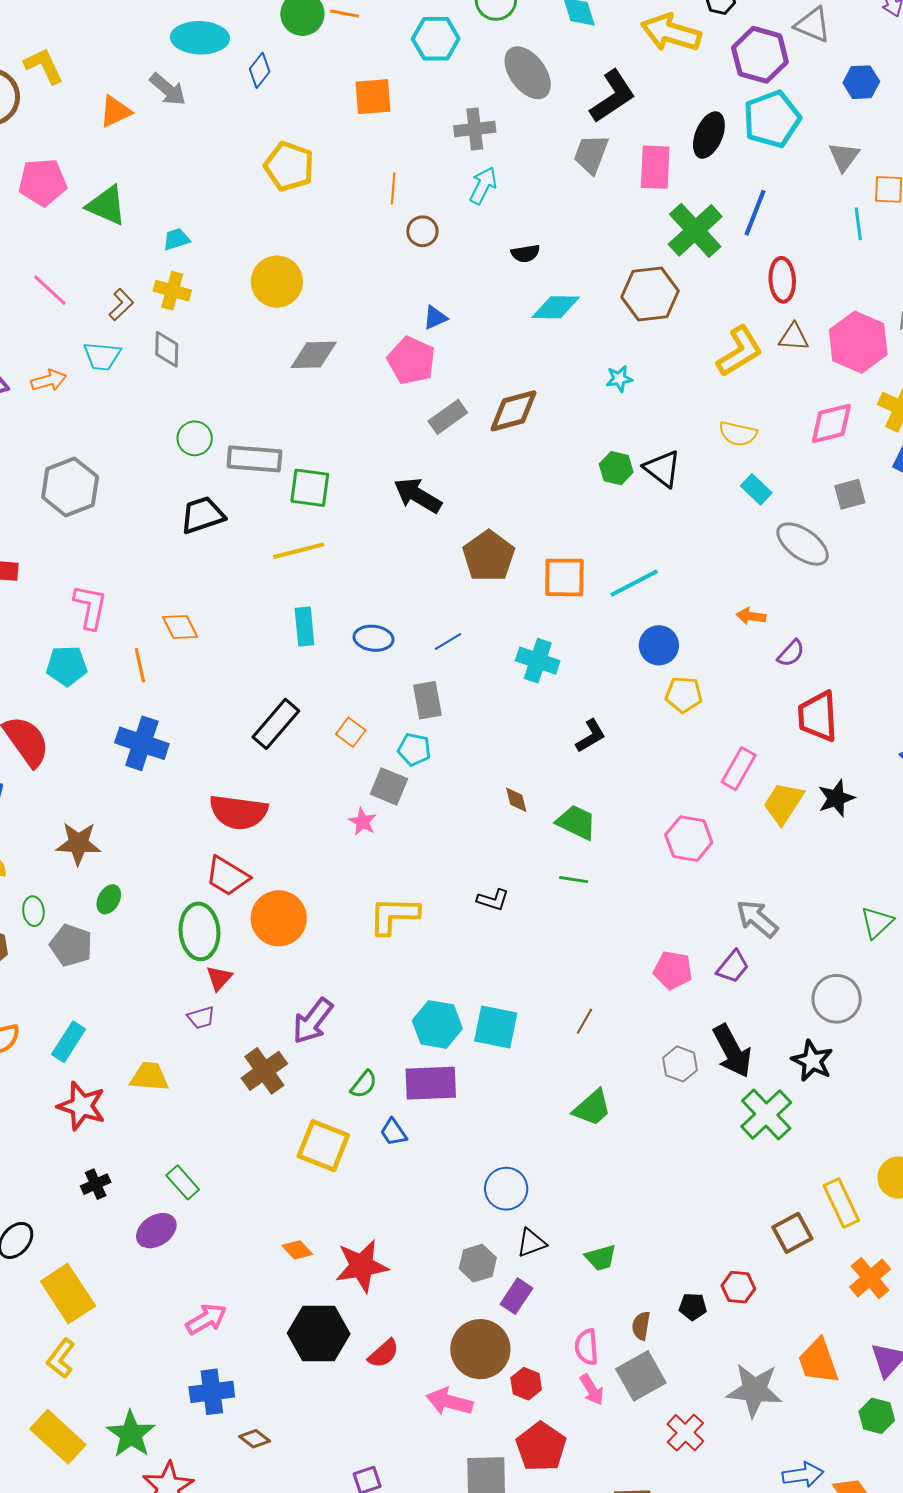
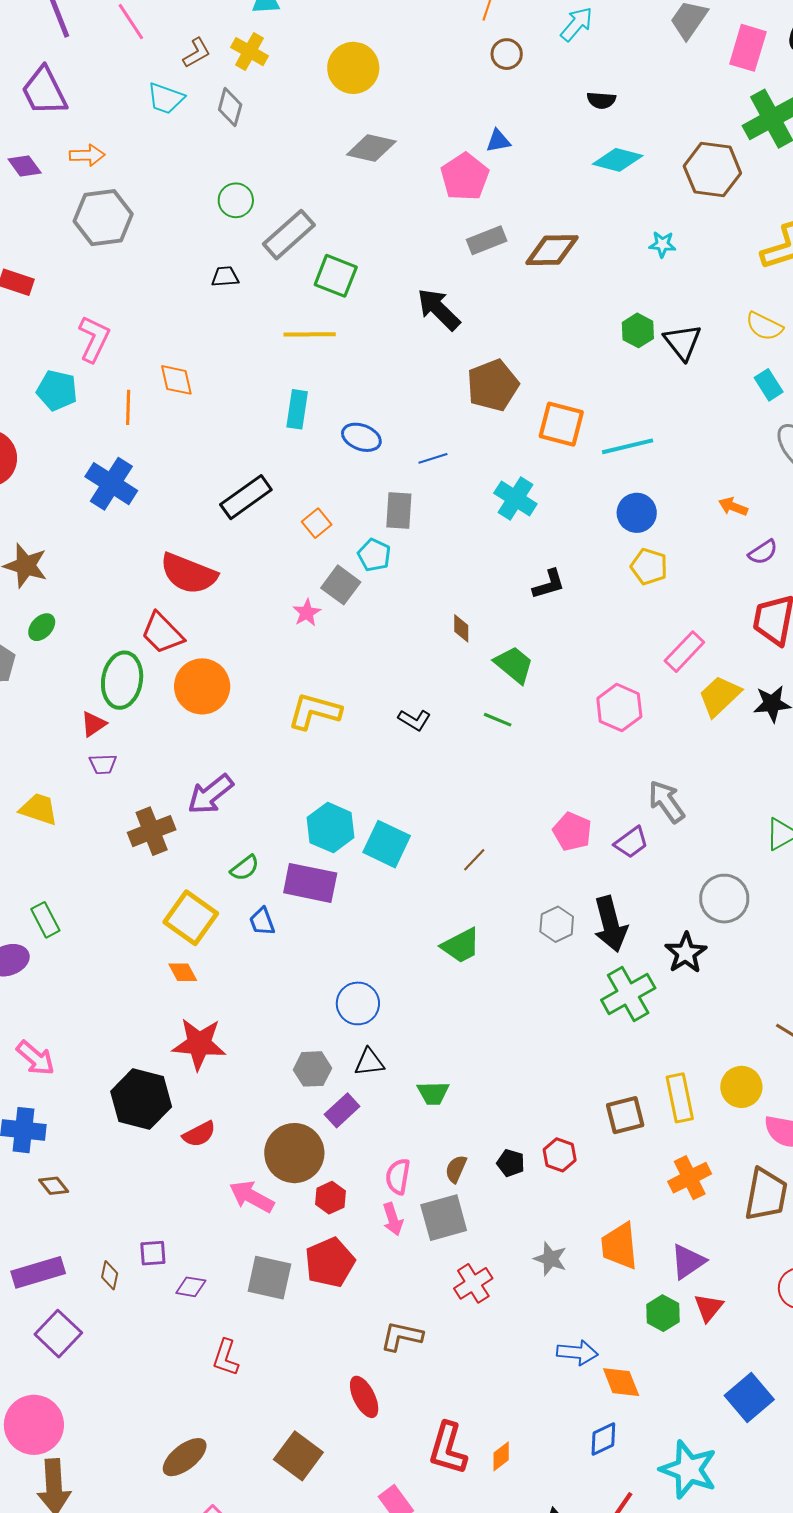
orange arrow: (49, 380) -> (87, 155), moved
gray rectangle: (254, 459) -> (289, 235), turned -60
black trapezoid: (203, 515) -> (225, 277), size x0.6
red triangle: (219, 978) -> (93, 724), moved
orange diamond: (297, 1250) -> (183, 972), moved
pink arrow: (206, 1319) -> (35, 1058), turned 57
gray star: (754, 1390) -> (550, 1259), size x0.6

